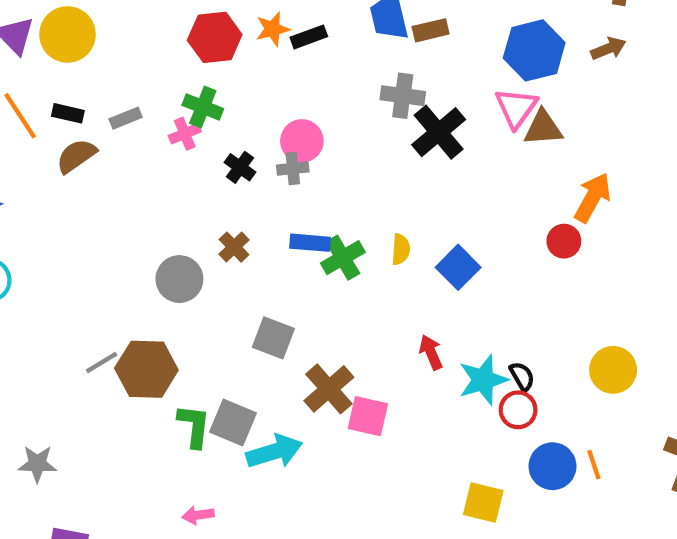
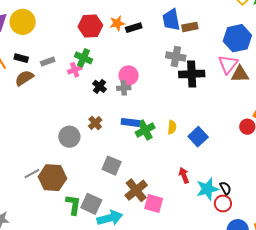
black cross: (439, 132) -> (192, 74), turned 35

